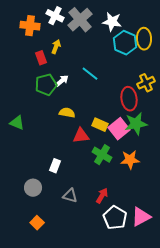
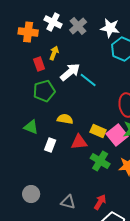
gray cross: (80, 20) -> (78, 26), size x0.7
white arrow: (62, 81) -> (70, 72), moved, size x1.5
green triangle: (17, 123) -> (31, 127), moved
white rectangle: (55, 166) -> (50, 145), moved

